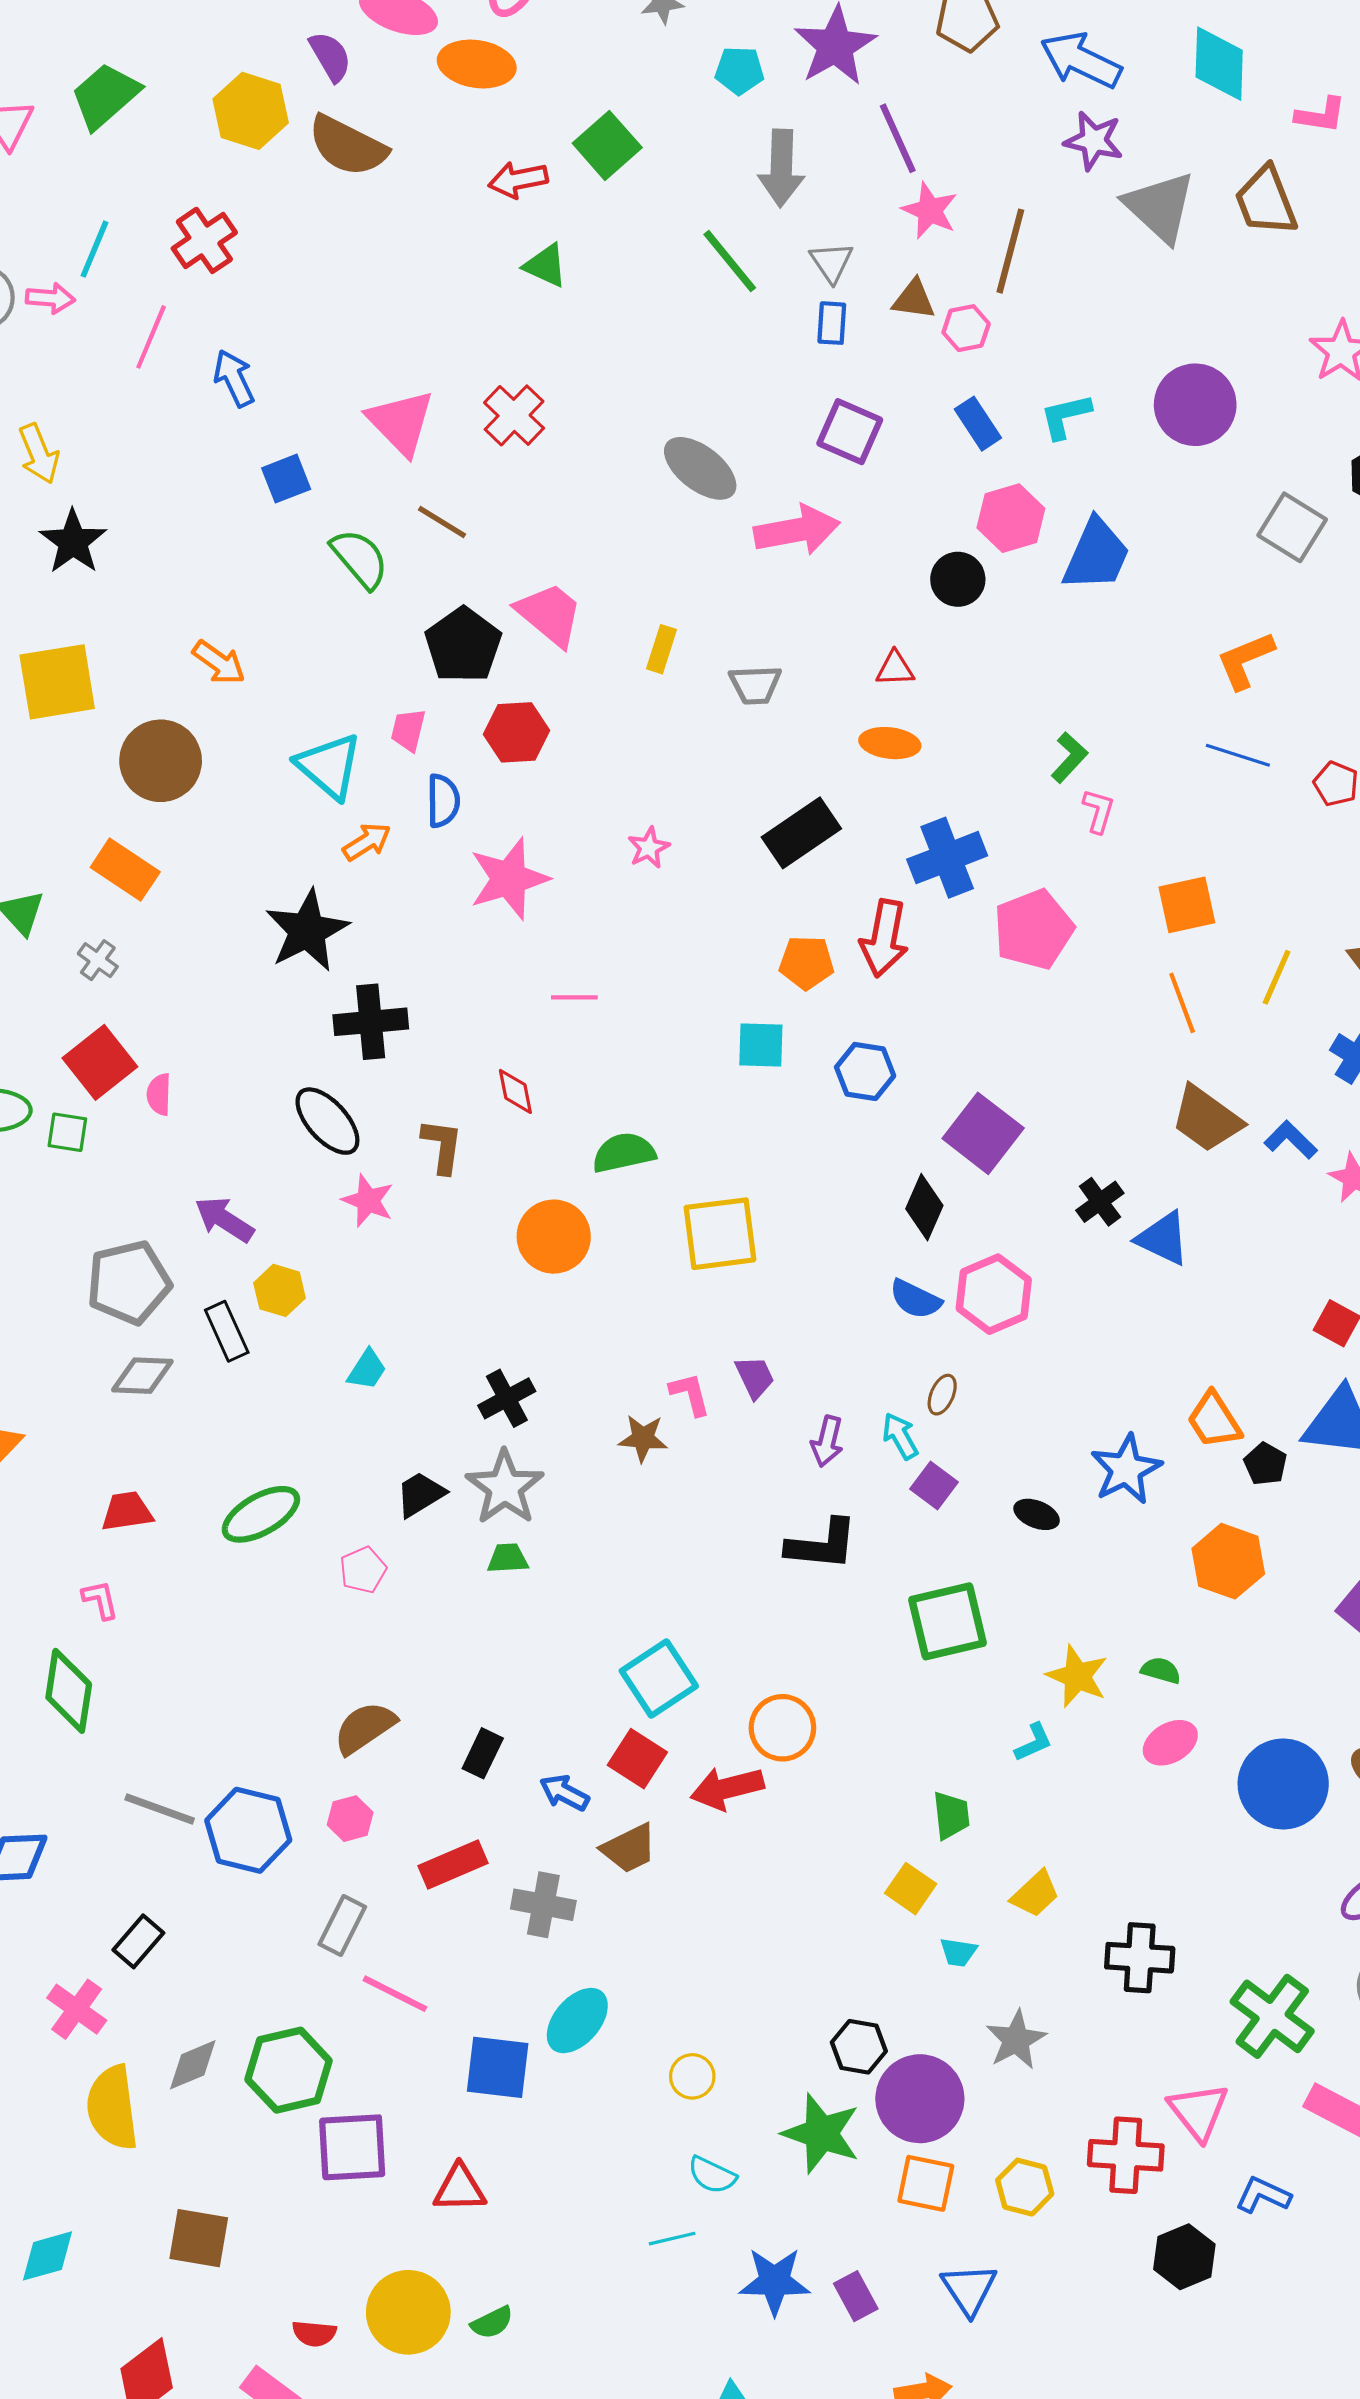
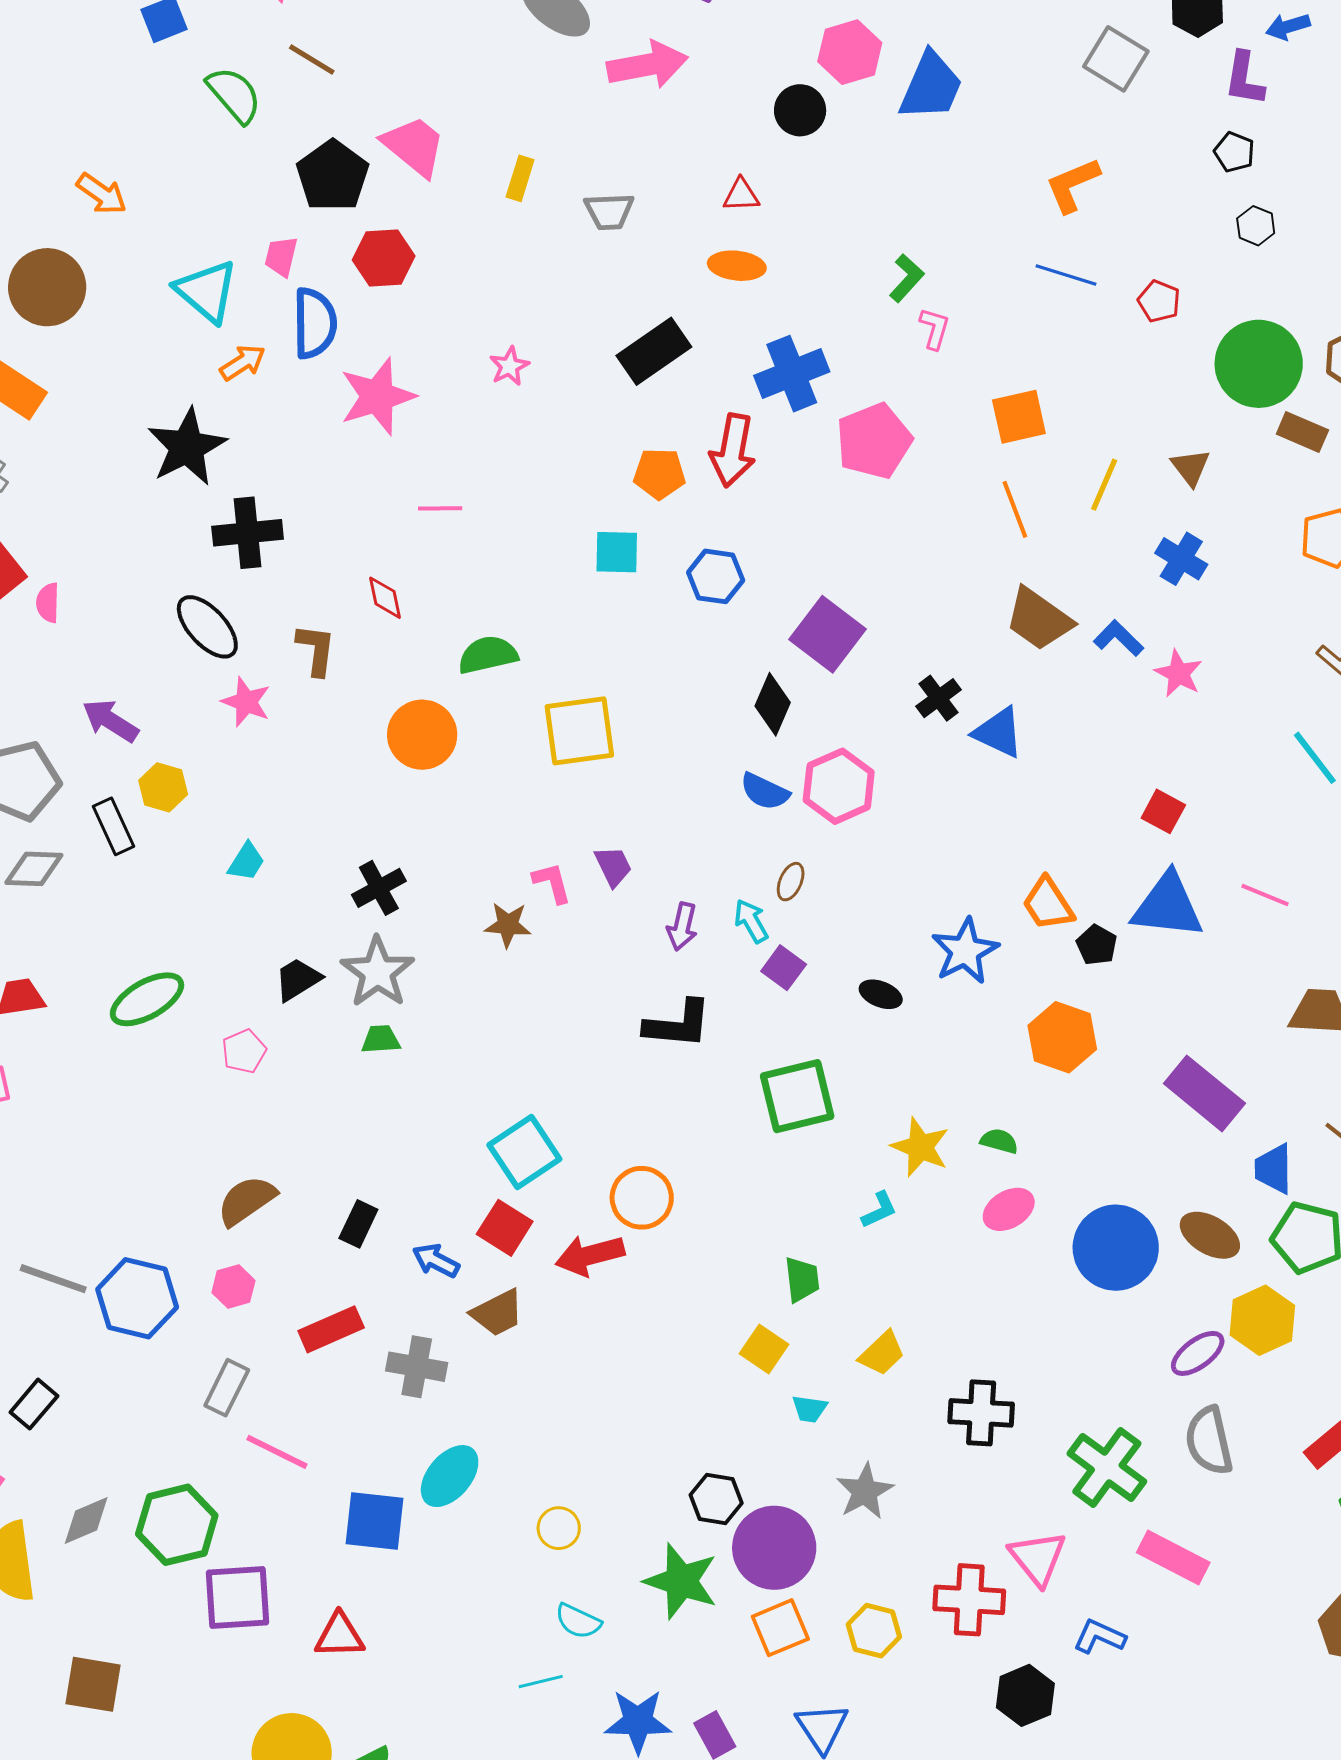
blue semicircle: (443, 801) -> (315, 323), size x1.4
orange square: (926, 2183) -> (780, 1628), turned -34

